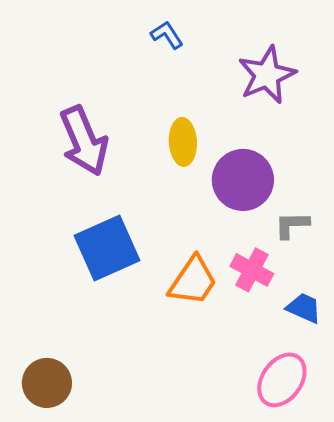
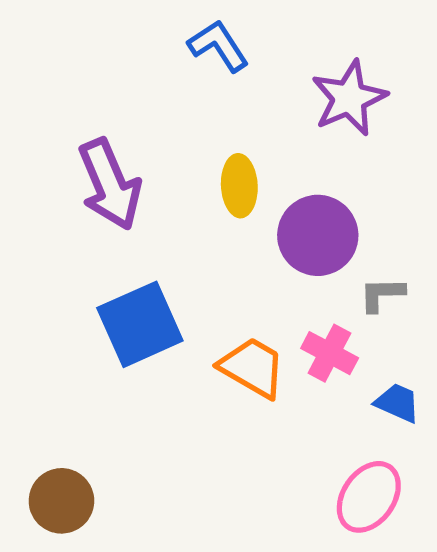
blue L-shape: (167, 35) -> (218, 46), size x1.4
orange trapezoid: (193, 281) -> (252, 367), turned -94

